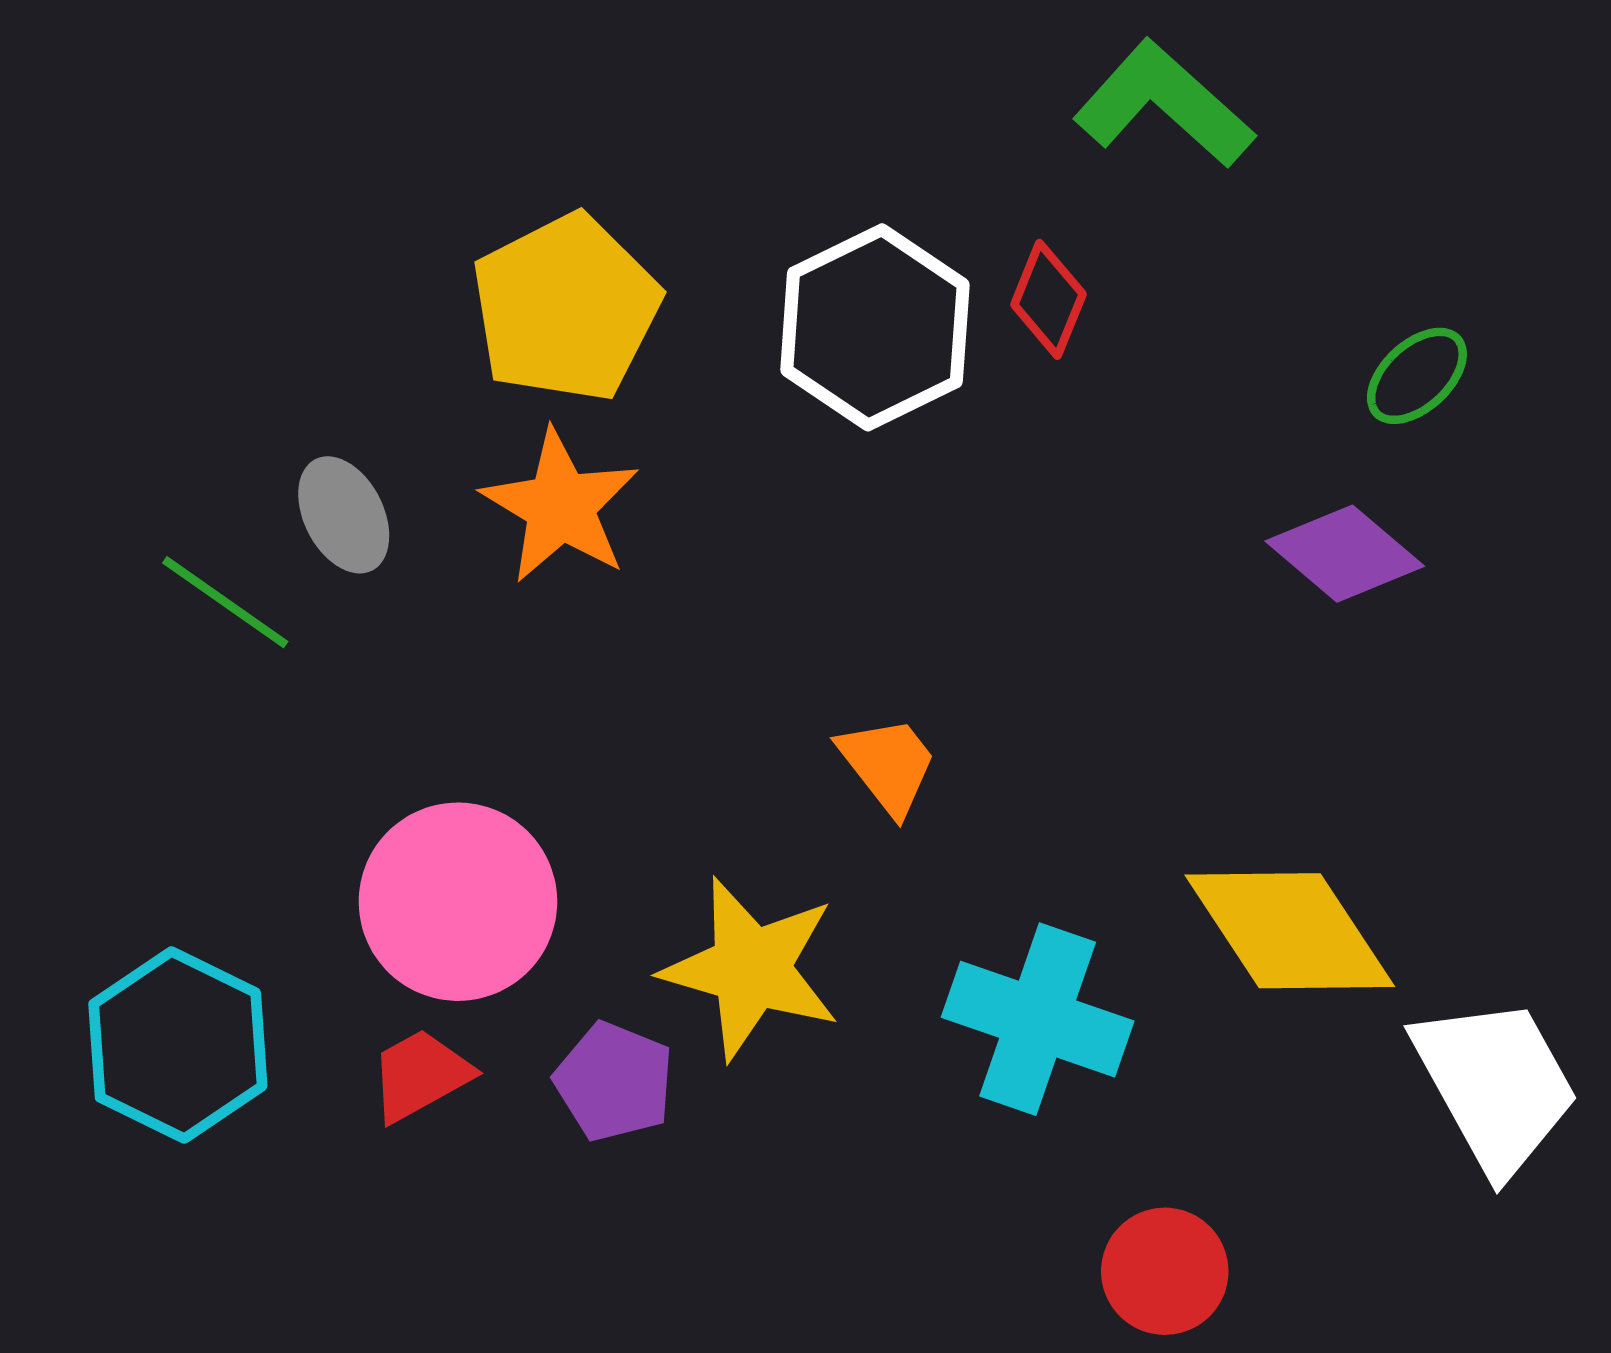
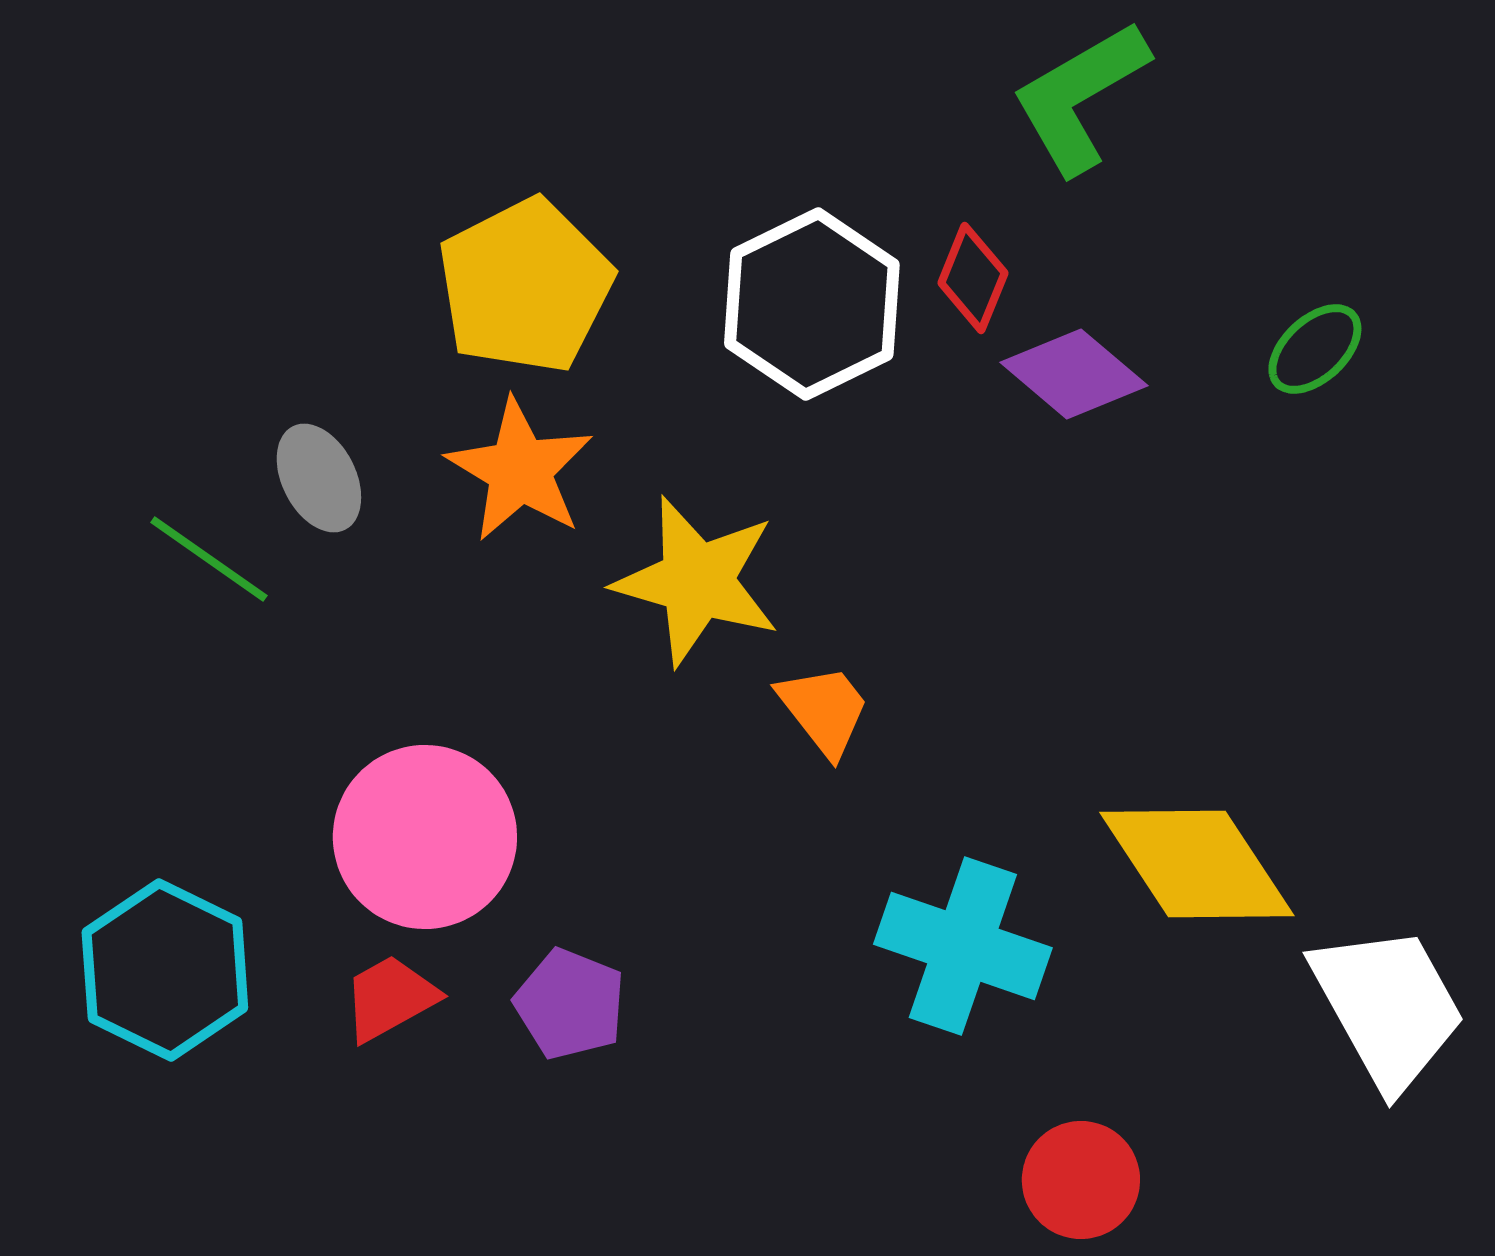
green L-shape: (1164, 104) -> (1080, 97), turned -72
purple diamond: (1345, 554) -> (1074, 374), moved
yellow star: (751, 969) -> (697, 581), moved

